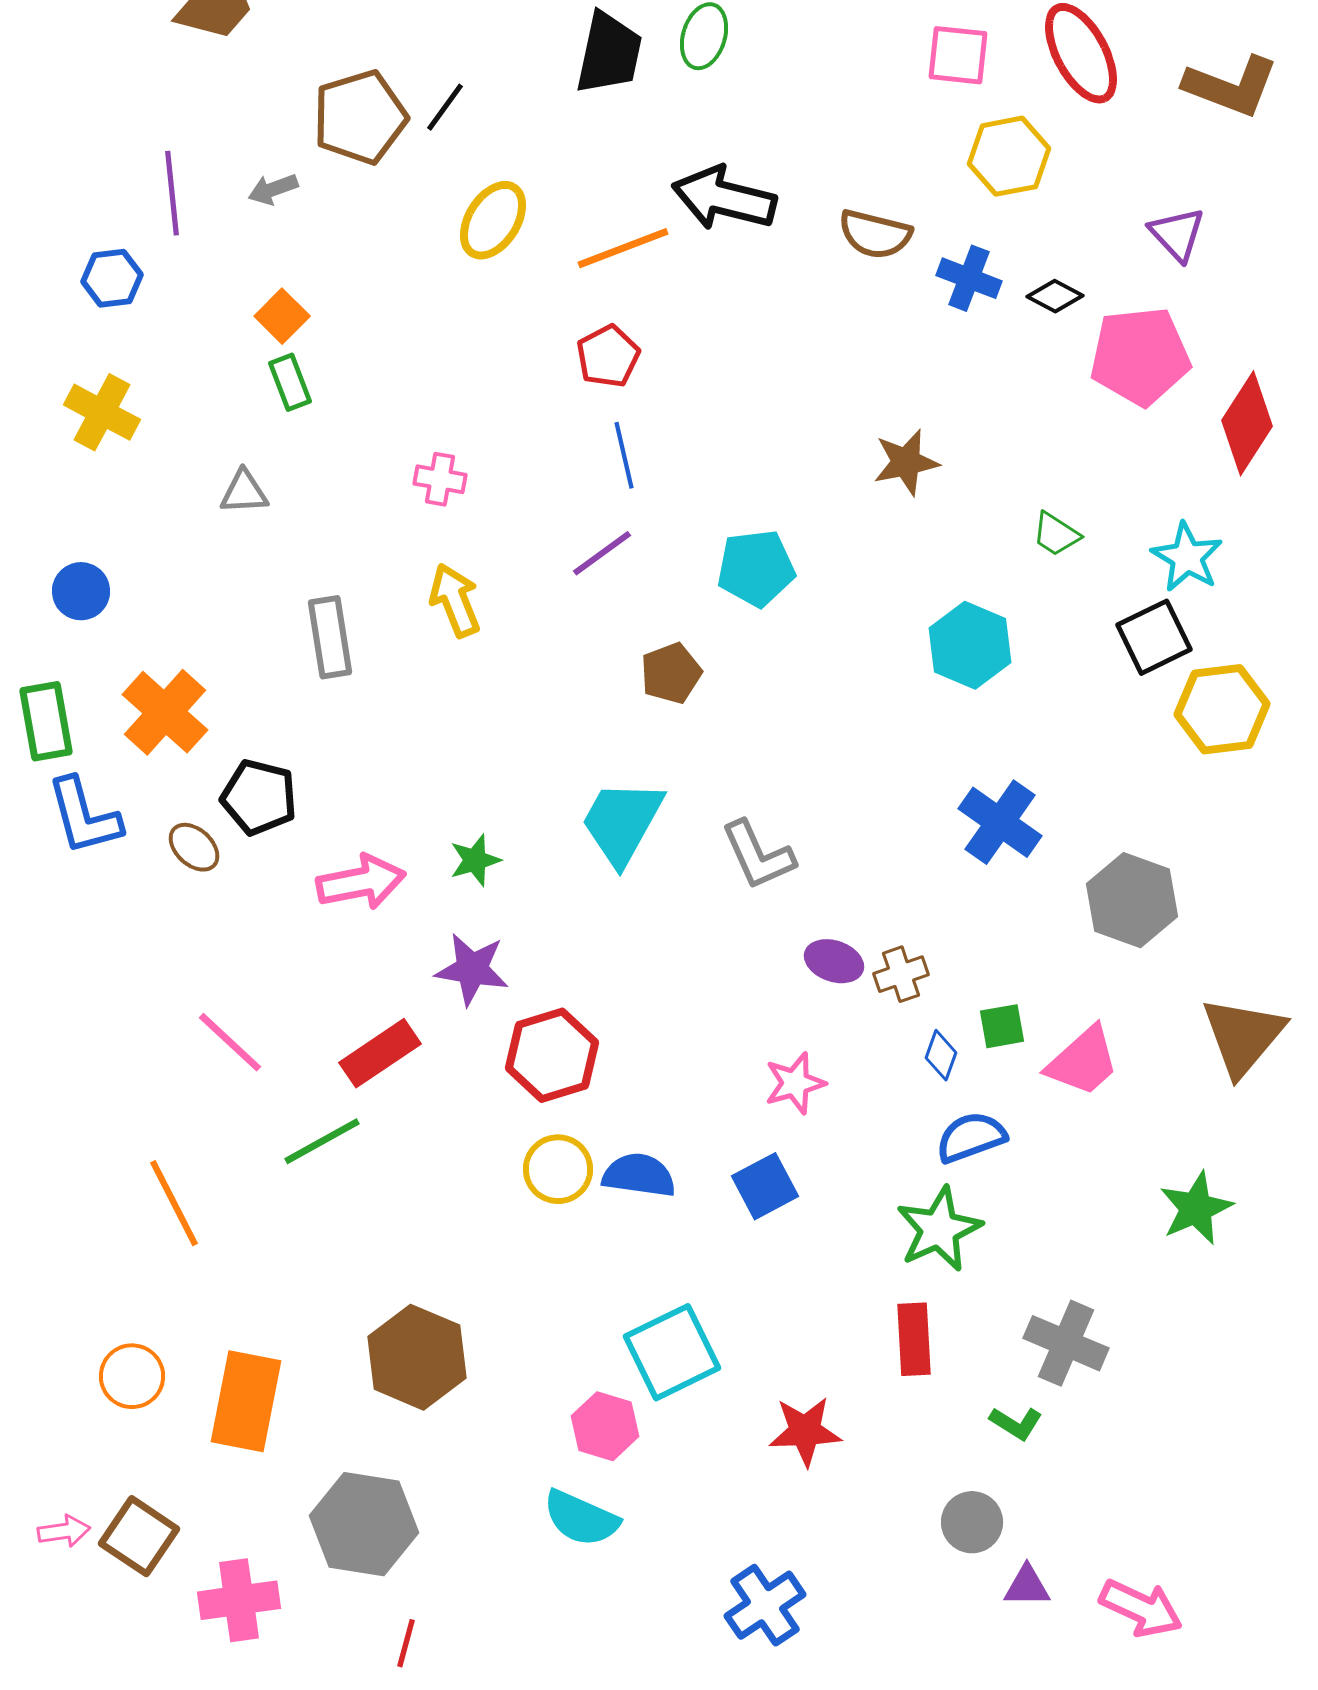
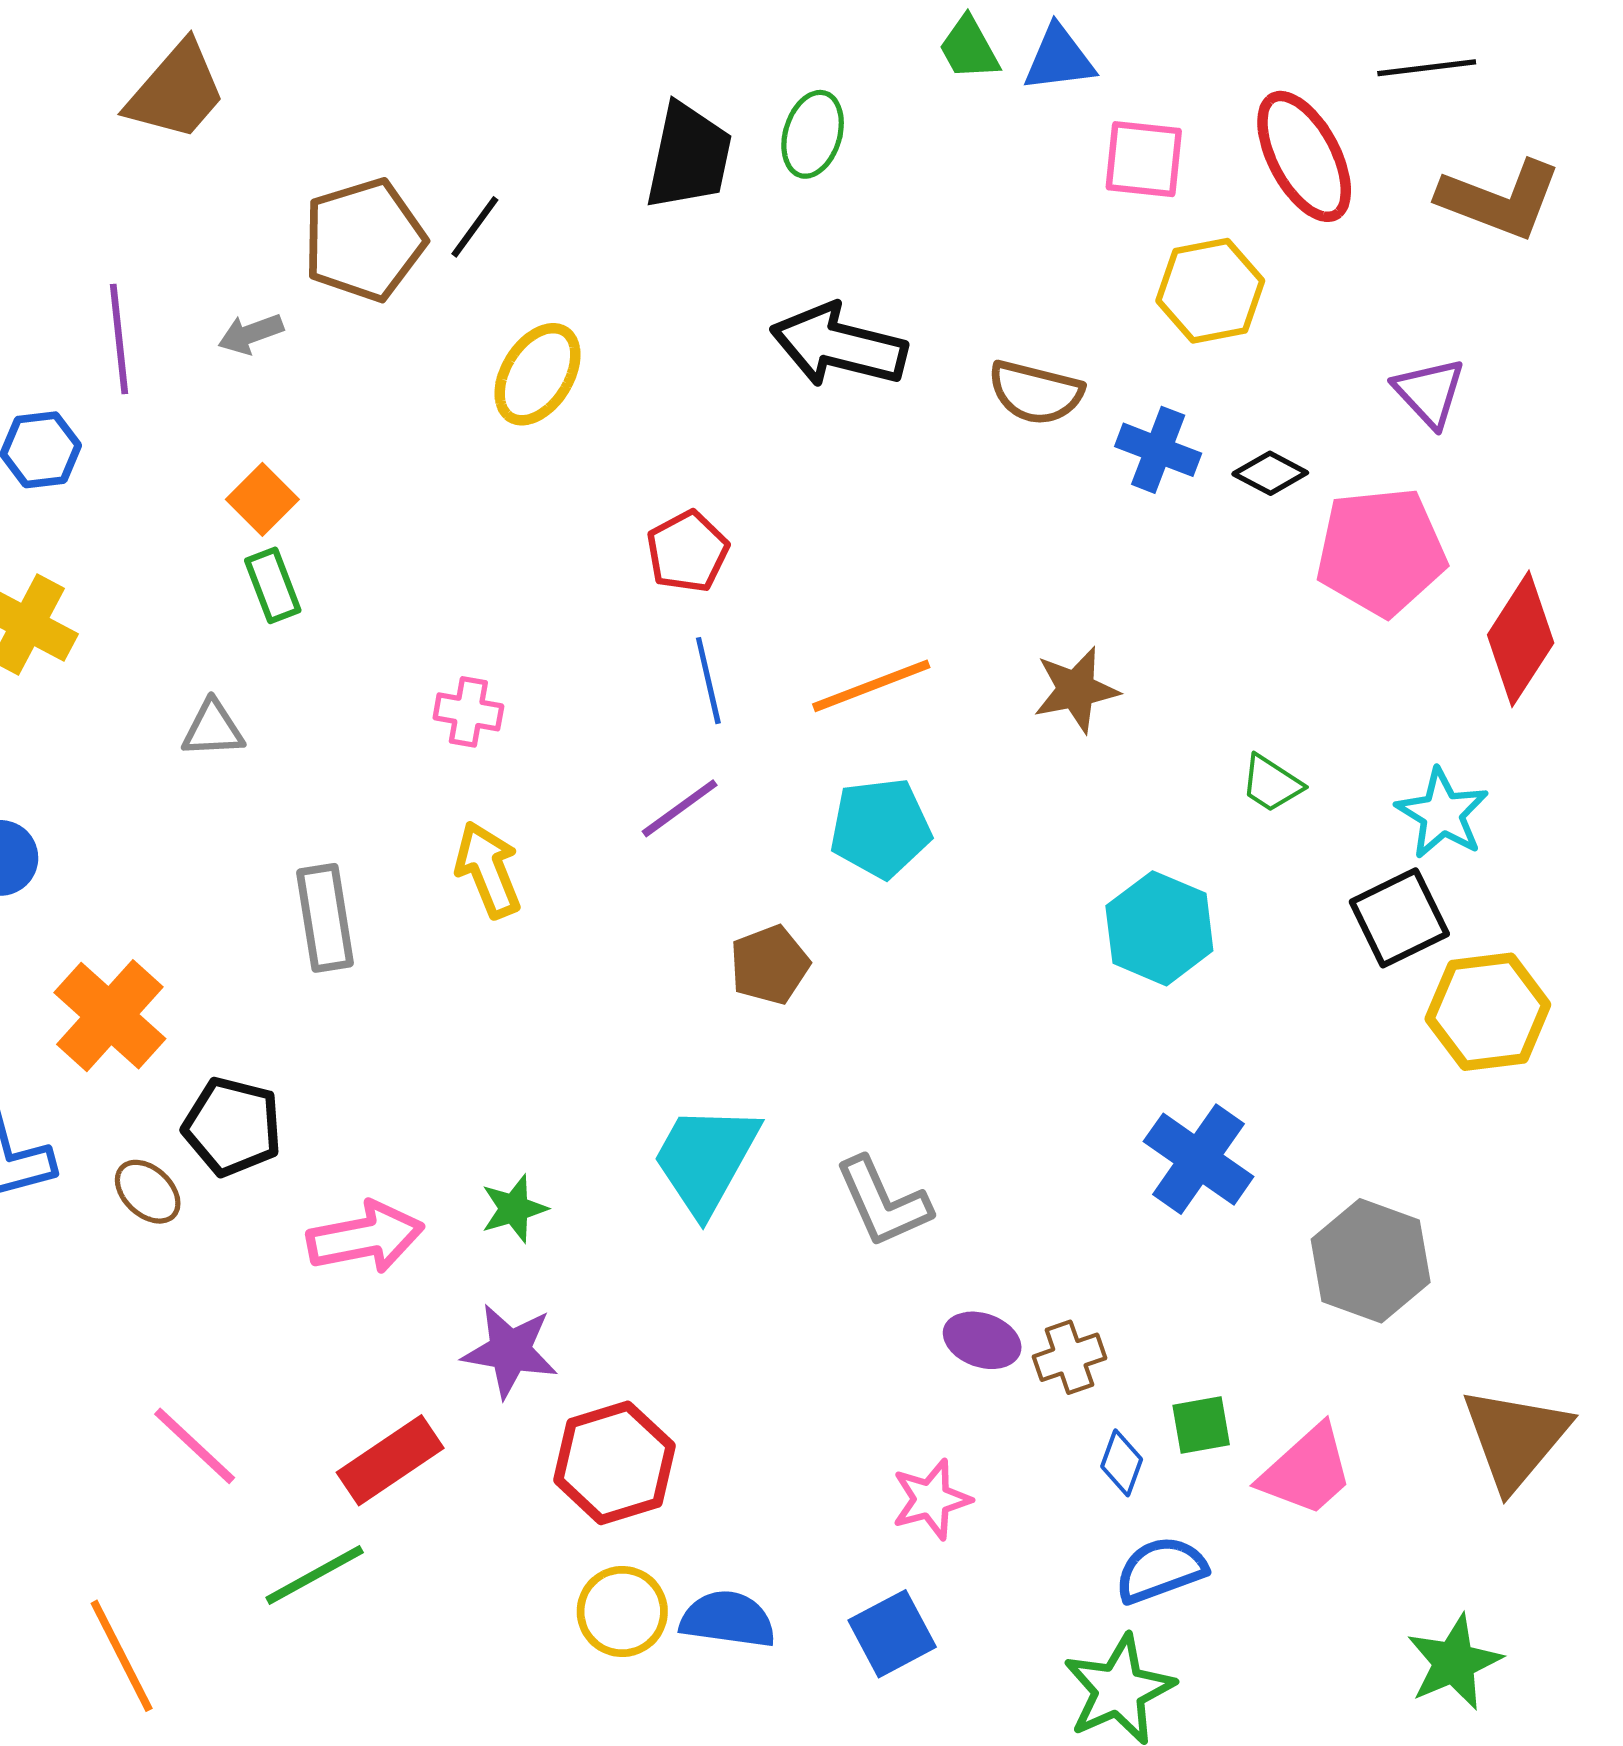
orange line: (623, 248) -> (871, 686), moved

